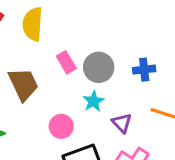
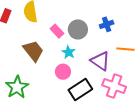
cyan star: (93, 101) -> (69, 52), moved
purple triangle: (122, 123) -> (100, 61), size x1.5

